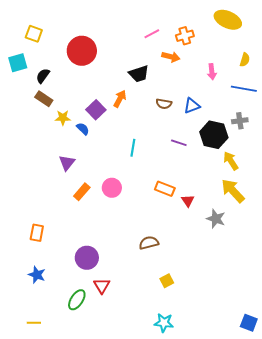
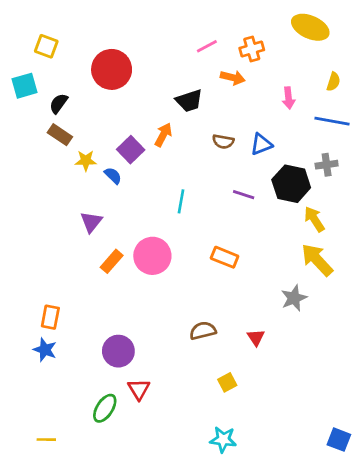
pink circle: (112, 188) -> (152, 256), size x1.4
red triangle: (188, 201) -> (256, 337), moved
gray star: (216, 219) -> (294, 298), turned 30
blue star: (37, 275) -> (45, 350), moved

